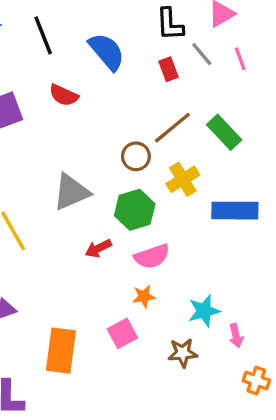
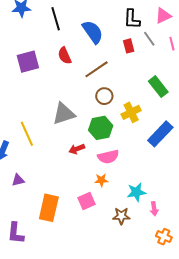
red semicircle: (64, 95) -> (65, 56), turned 36
brown line: (172, 128) -> (97, 69), moved
blue rectangle: (235, 211) -> (160, 134), turned -52

